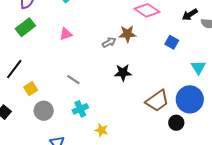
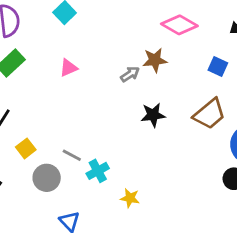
gray line: (73, 80) -> (72, 155), moved
brown trapezoid: (157, 101) -> (209, 114), moved

